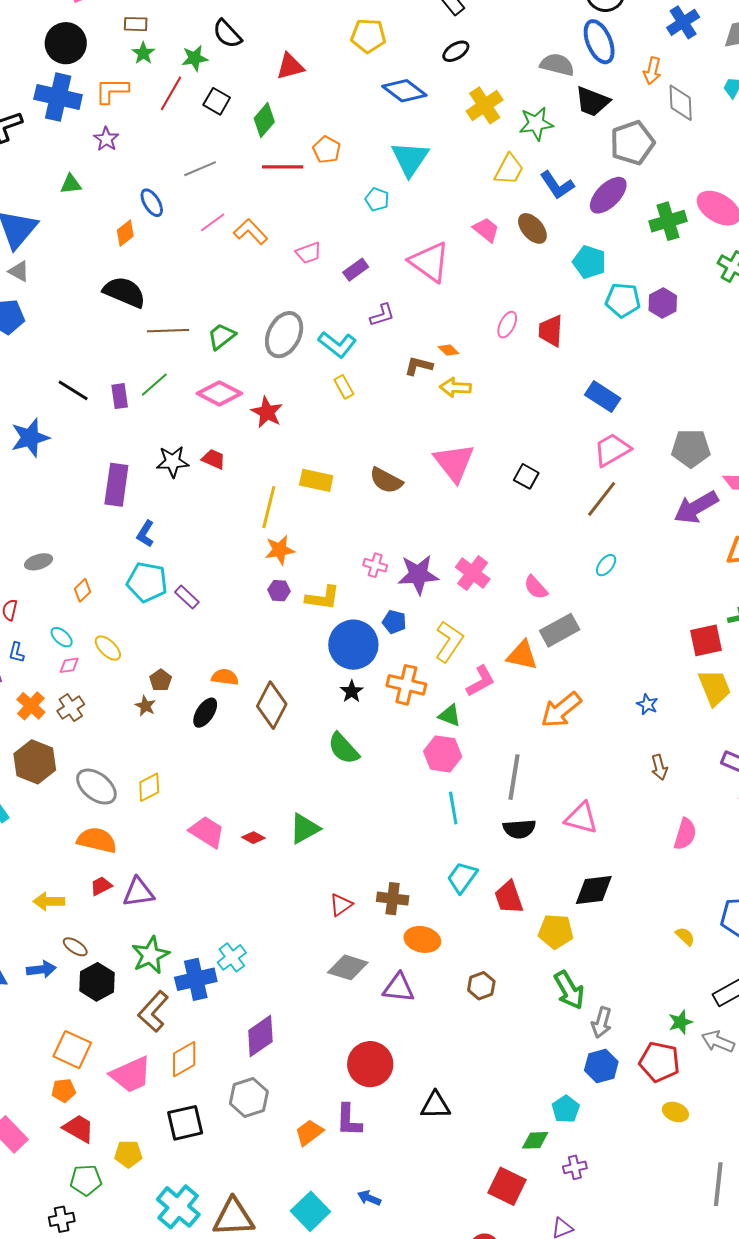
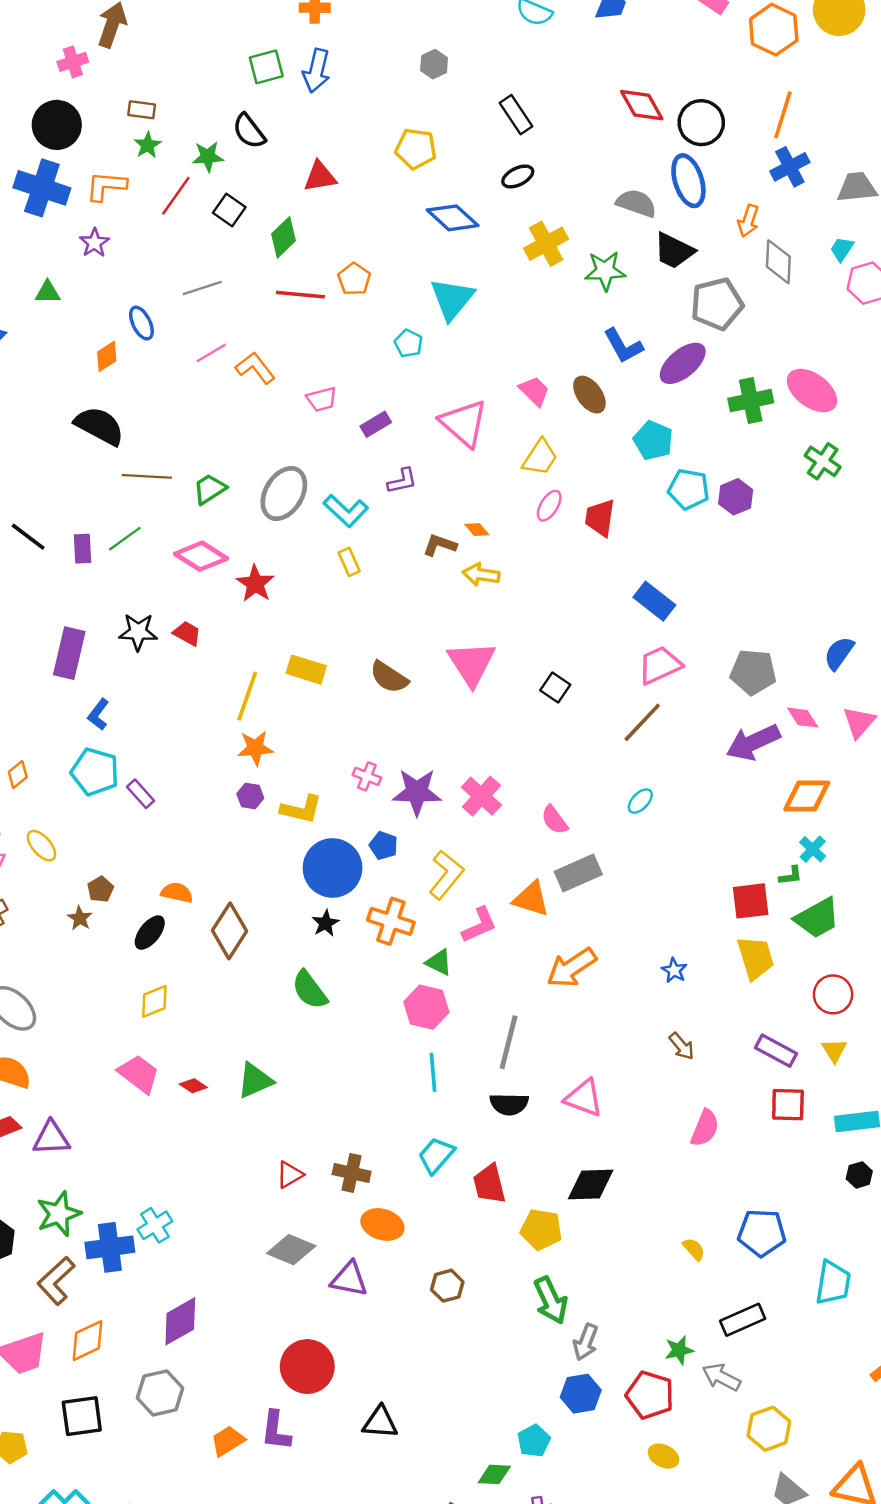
yellow trapezoid: (509, 169) -> (540, 457), moved
brown arrow: (659, 767) -> (682, 1046), turned -30
yellow diamond: (149, 787) -> (154, 1001), moved

